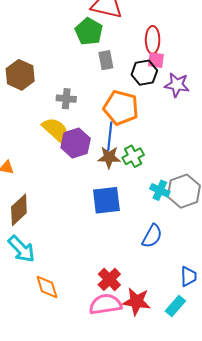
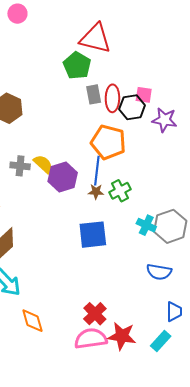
red ellipse: (153, 40) -> (112, 98), moved
gray cross: (66, 99) -> (20, 166), moved
yellow semicircle: (56, 130) -> (43, 164), size x0.7
brown star: (109, 157) -> (96, 192), size x0.7
blue semicircle: (152, 236) -> (159, 272), moved, turned 70

